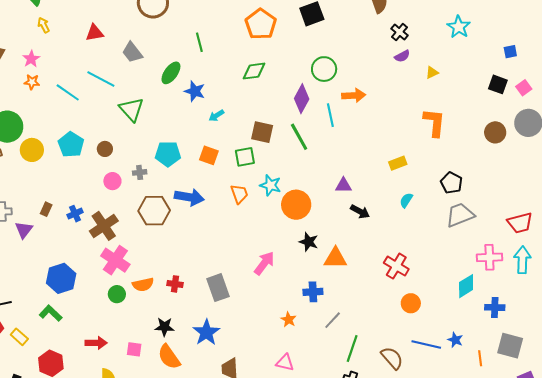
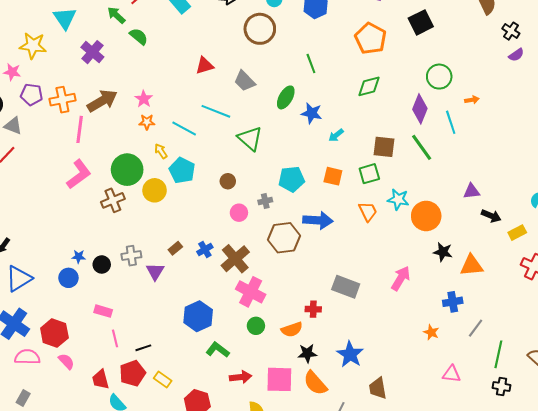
yellow arrow: (44, 25) -> (161, 151), moved
orange arrow: (354, 95) -> (472, 100), size x0.6
cyan pentagon: (71, 144) -> (182, 170), moved
yellow rectangle: (398, 163) -> (517, 233), moved
brown rectangle: (46, 209) -> (175, 248), turned 32
orange semicircle: (143, 285) -> (292, 329), moved
gray rectangle: (218, 288) -> (346, 287), moved, turned -44
green L-shape: (51, 313) -> (218, 350), moved
pink square: (134, 349) -> (279, 379), size x1.8
pink triangle: (285, 363) -> (452, 374), moved

